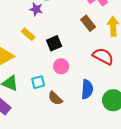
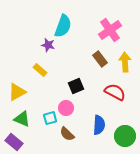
black square: (54, 43) -> (76, 86), moved
pink circle: (61, 66) -> (66, 108), moved

